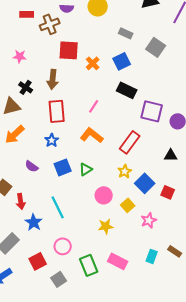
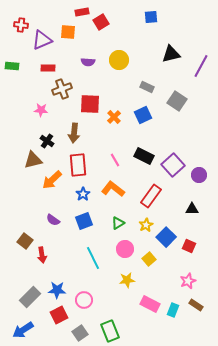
brown cross: (50, 24) -> (62, 89), moved
black rectangle: (127, 90) -> (144, 156), moved
pink line: (94, 106) -> (115, 160), turned -64
purple square: (152, 111) -> (173, 165), turned 35
orange arrow: (15, 134) -> (52, 180), moved
blue star: (52, 140) -> (83, 194), moved
green triangle: (86, 169) -> (118, 223), moved
cyan line: (58, 207) -> (93, 258), moved
pink star: (149, 220) -> (188, 281), moved
blue star: (34, 222) -> (57, 290), moved, turned -30
pink rectangle: (118, 261) -> (150, 304), moved
green rectangle: (89, 265) -> (110, 331), moved

